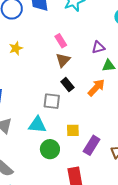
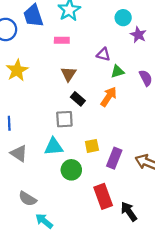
pink rectangle: (61, 41) -> (62, 40), moved, turned -48
purple triangle: (98, 47) -> (103, 54), turned 40
yellow star: (16, 48) -> (17, 70), size x1.5

